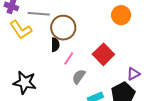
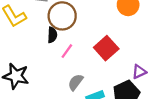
gray semicircle: (79, 77) -> (76, 82), moved

